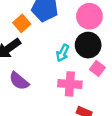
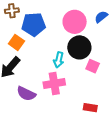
pink cross: (70, 84) -> (54, 83), moved

